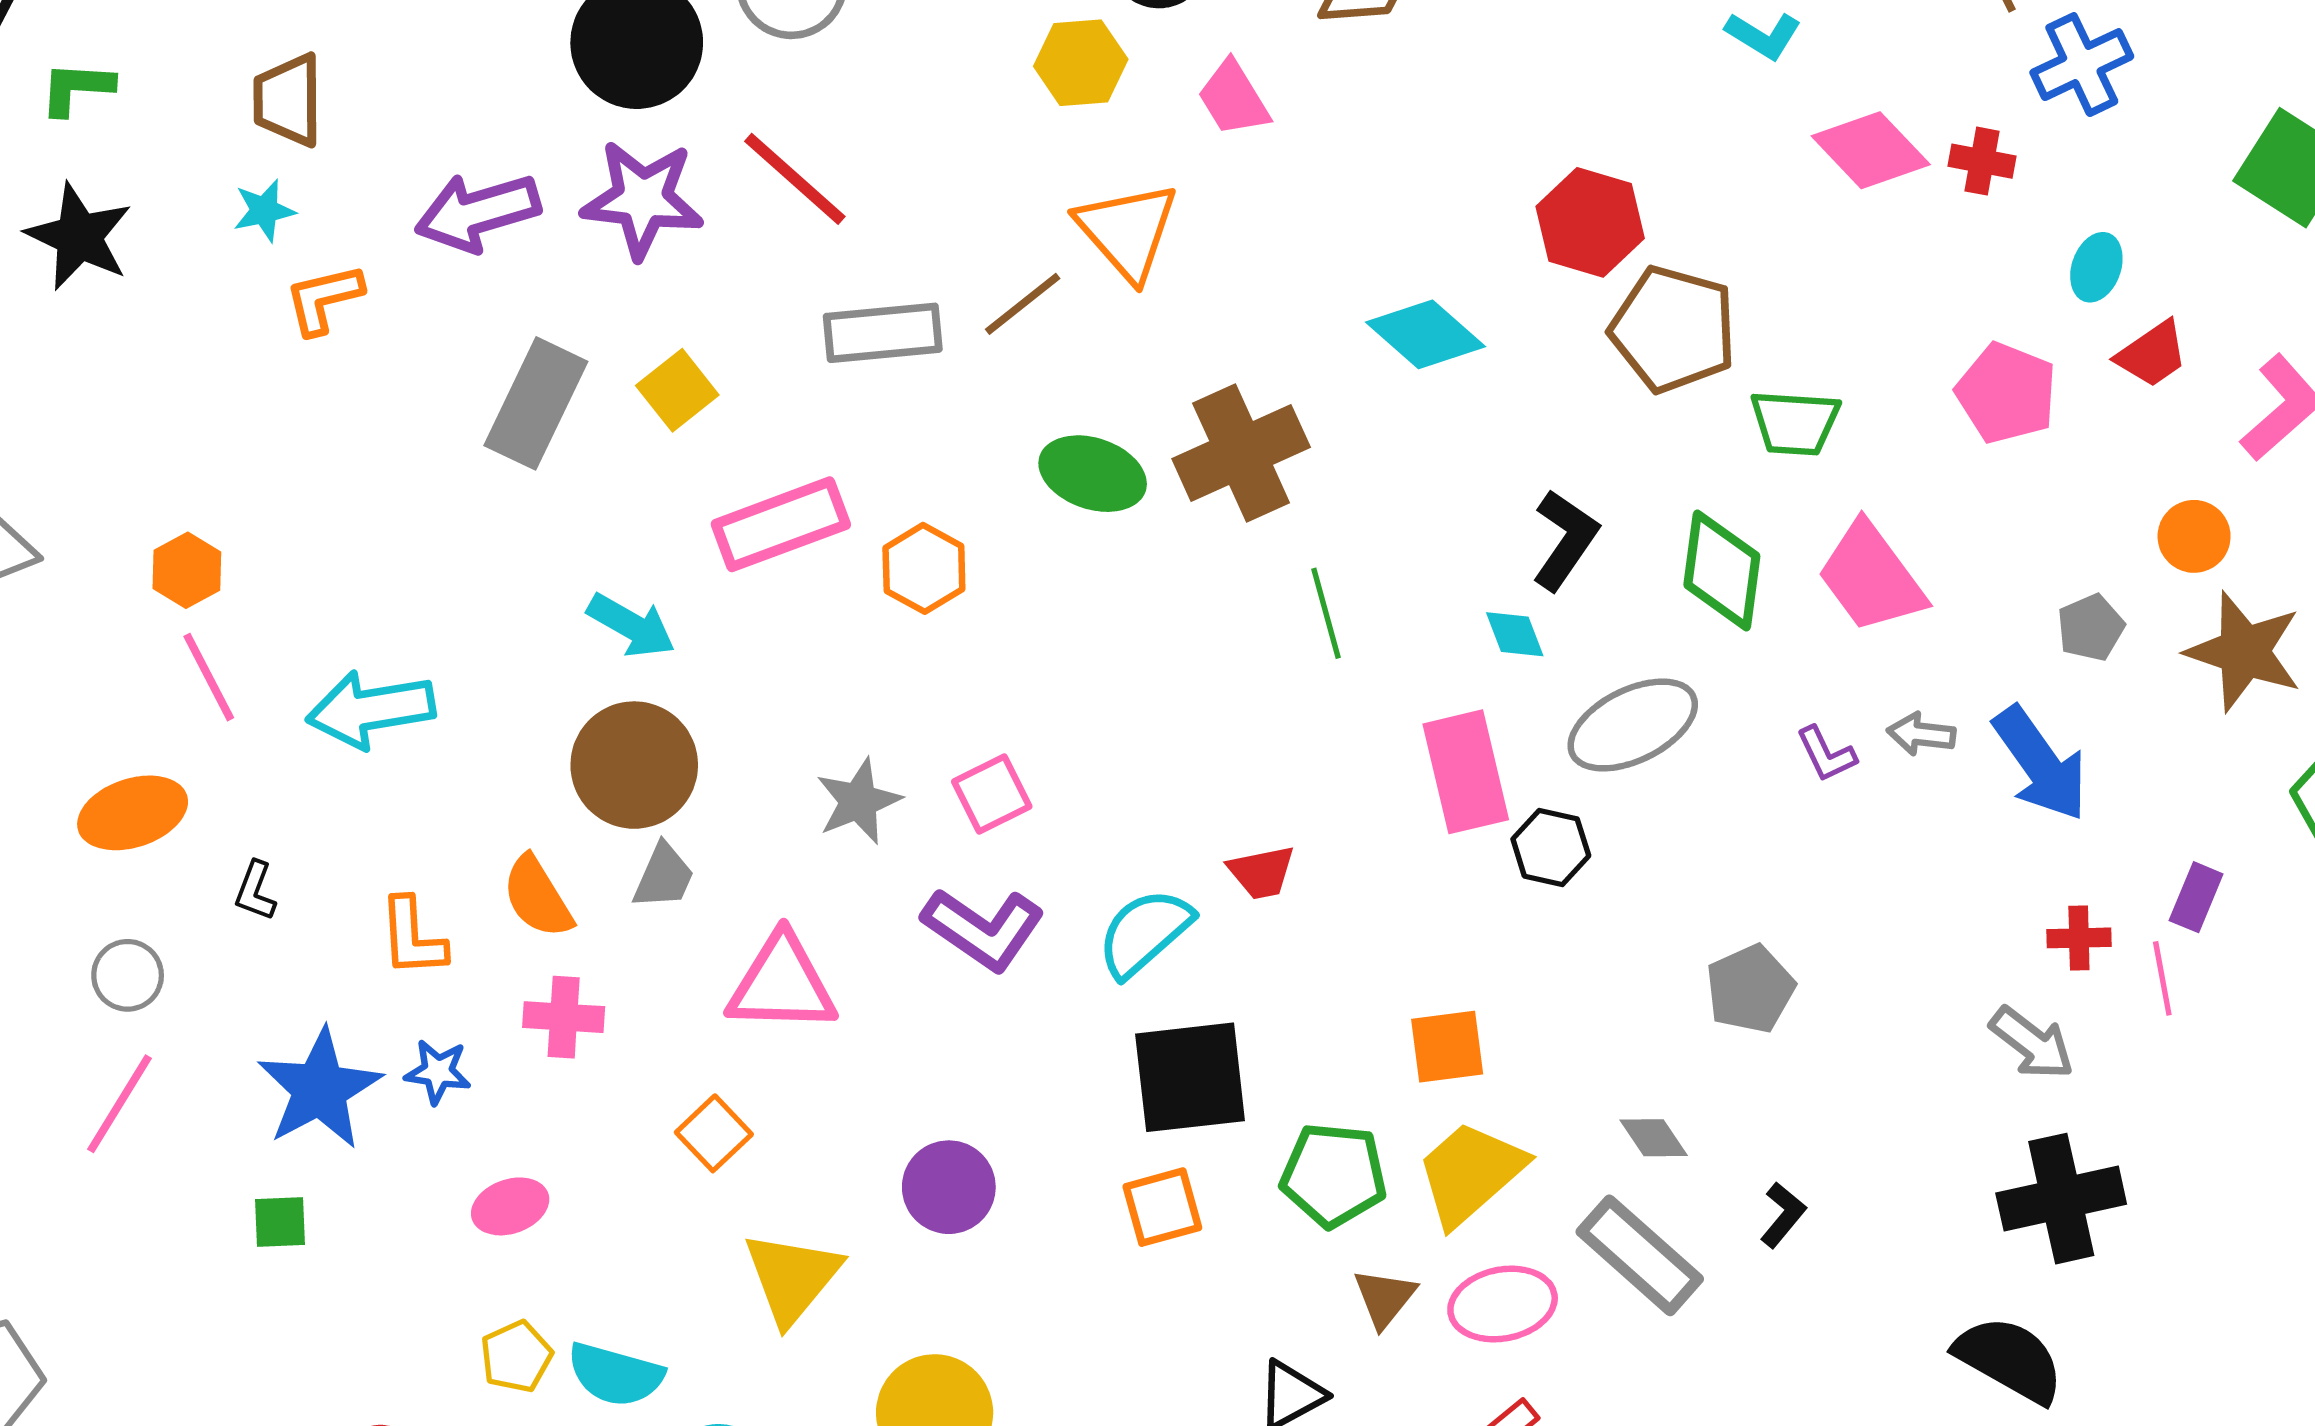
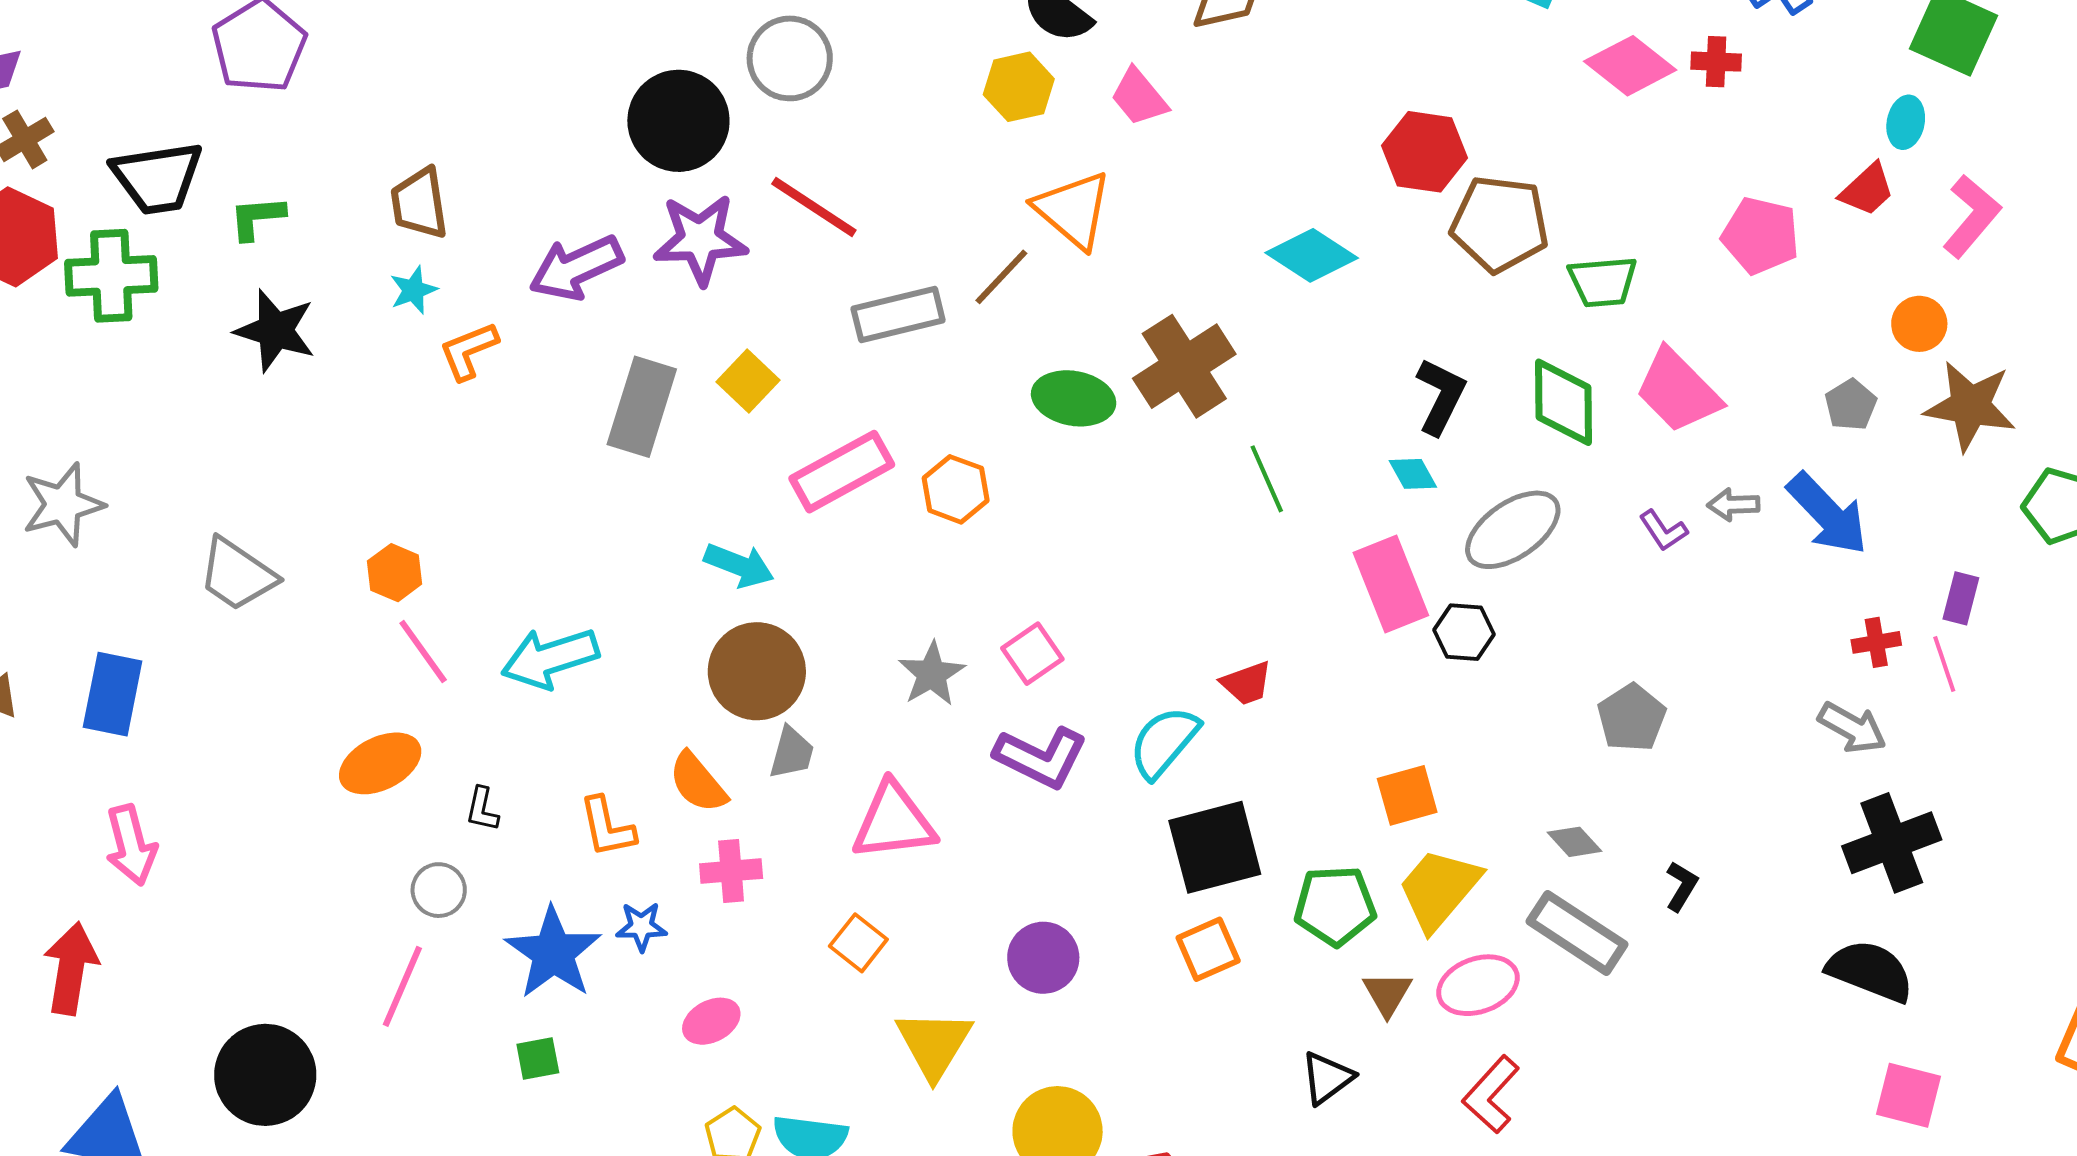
cyan ellipse: (2096, 267) -> (1906, 122), moved
gray circle: (128, 975) -> (439, 890), moved

